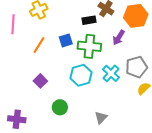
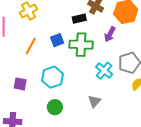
cyan hexagon: (81, 75) -> (53, 77), moved
purple square: (40, 81) -> (20, 84), moved, turned -32
gray triangle: (101, 118) -> (94, 101), moved

